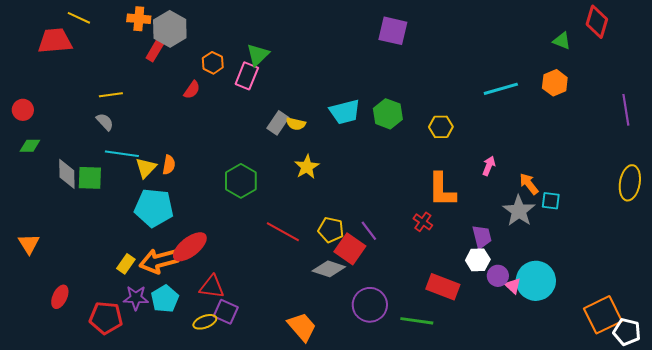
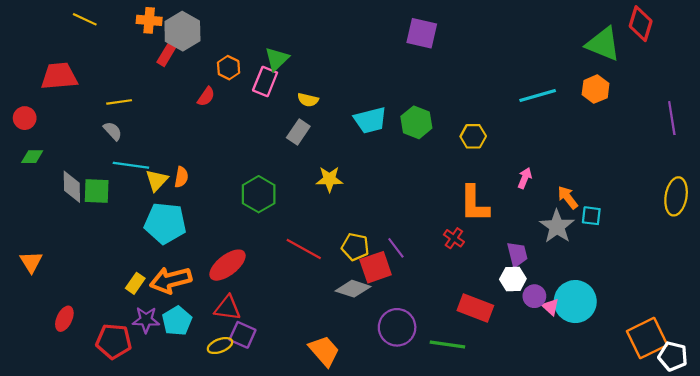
red trapezoid: (55, 41) -> (59, 76), moved
green triangle: (562, 41) -> (603, 44), size x1.8
yellow semicircle: (296, 124) -> (308, 100), moved
yellow star: (307, 167) -> (329, 179), turned 30
red ellipse: (190, 247) -> (227, 265), moved
red square: (350, 249) -> (376, 267), turned 36

